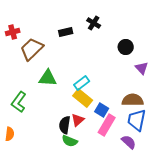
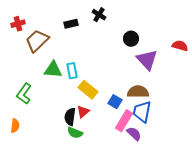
purple triangle: (142, 68) -> (147, 60), size x1.6
cyan rectangle: (82, 83) -> (72, 71), moved, turned -63
blue square: (102, 110) -> (115, 102), moved
pink rectangle: (107, 125) -> (124, 121), moved

